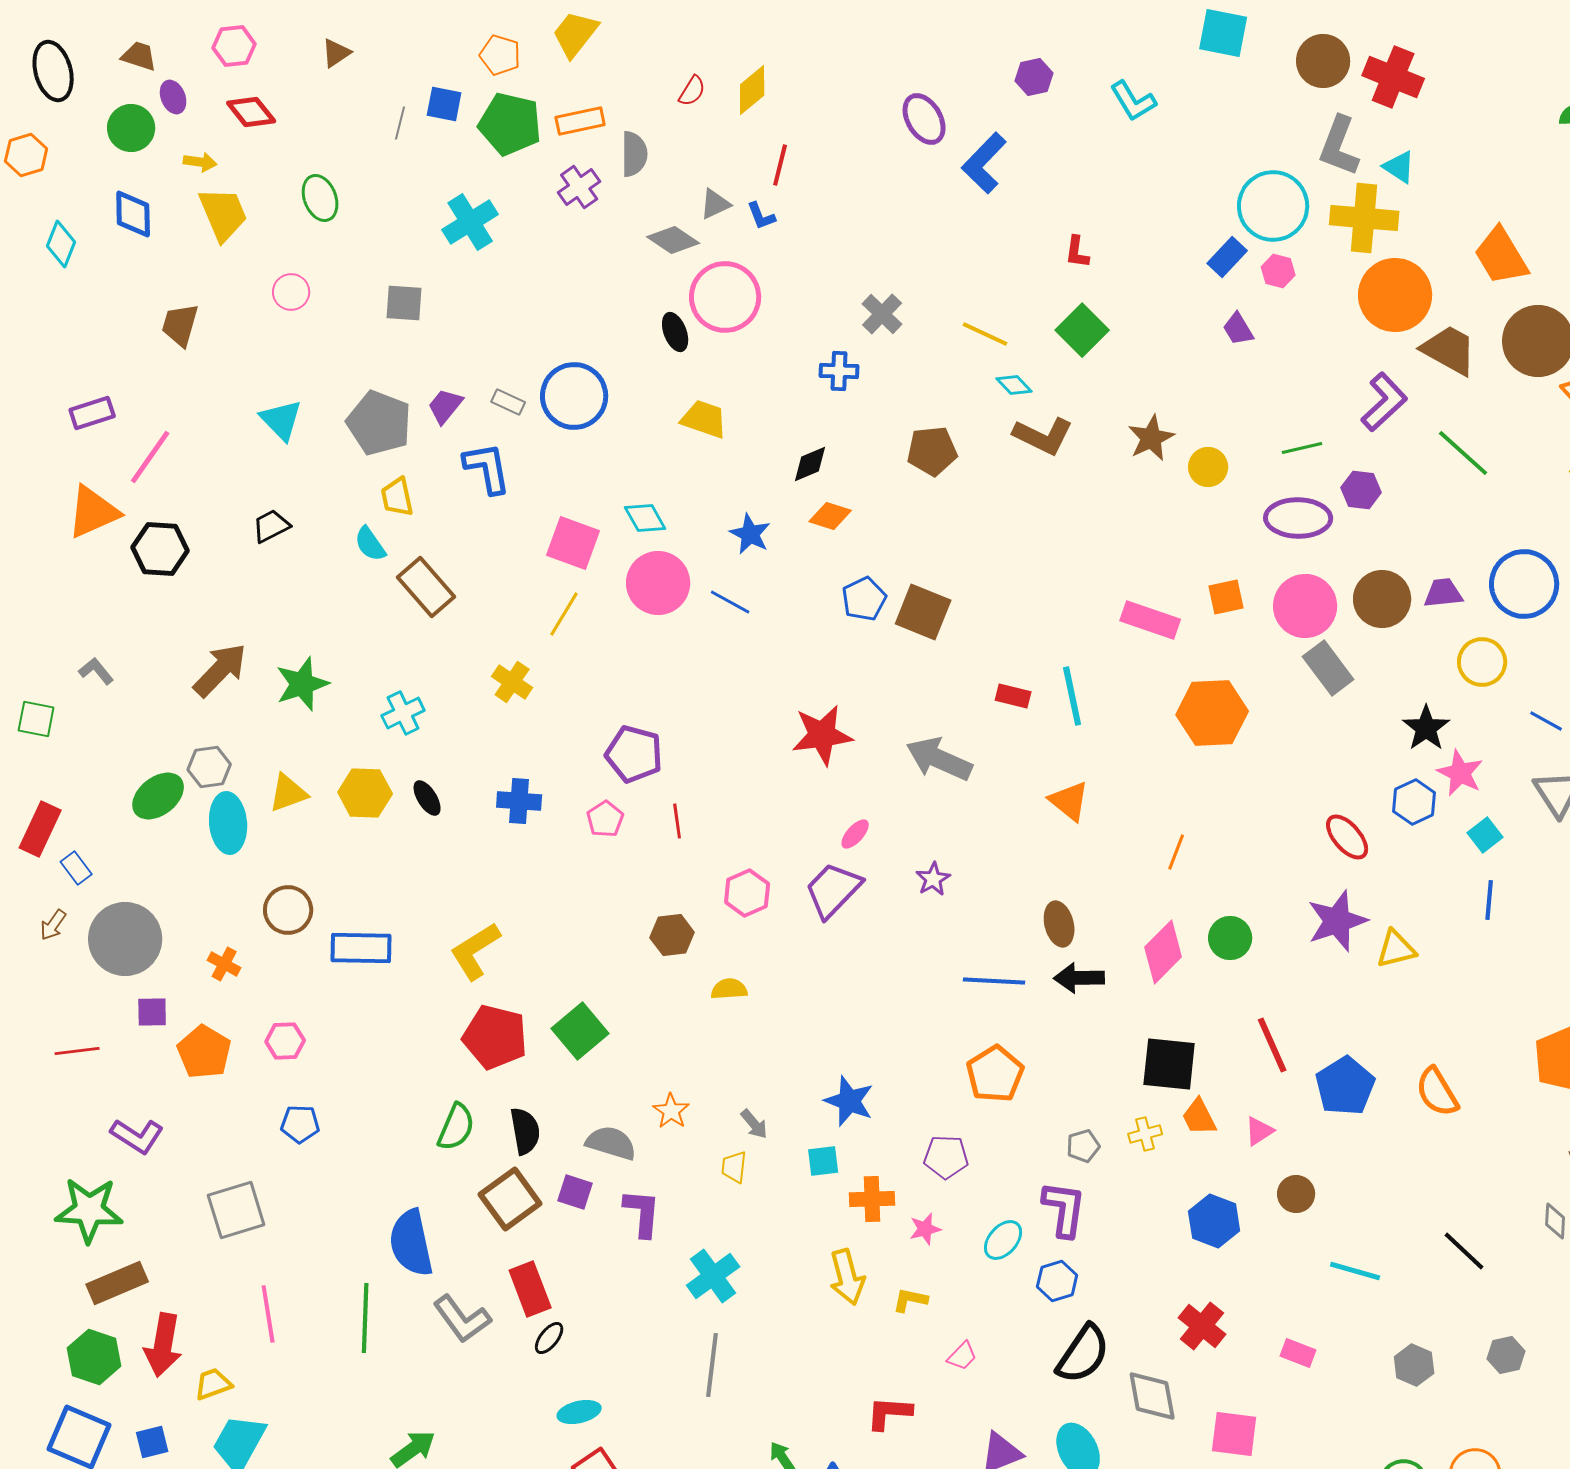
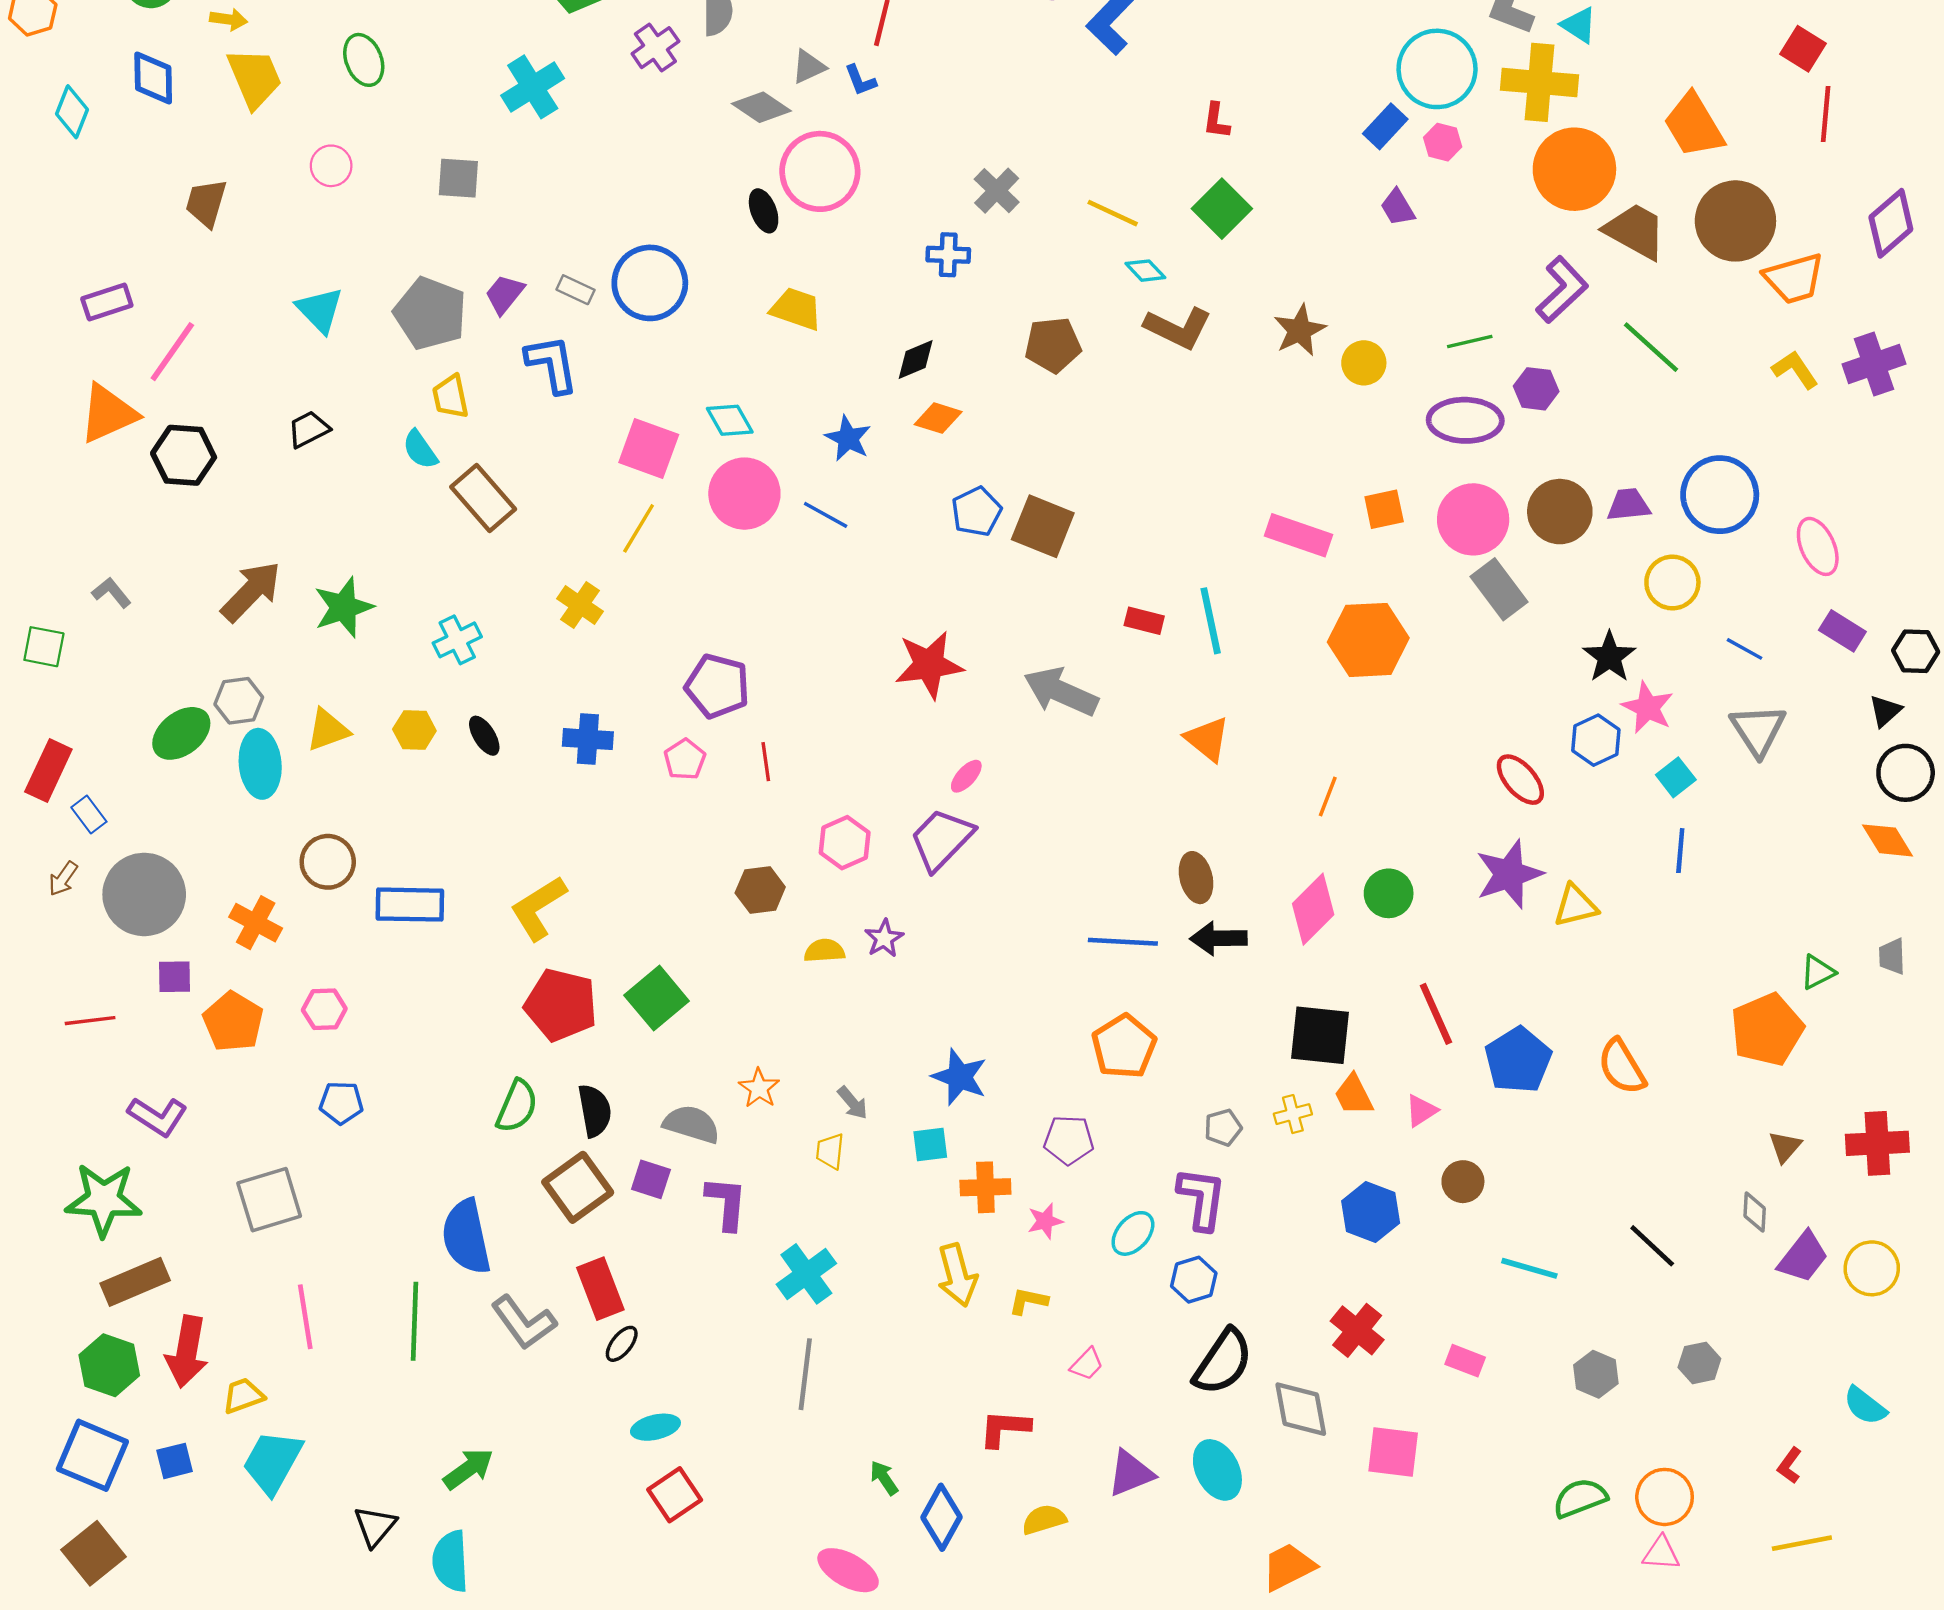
yellow hexagon: (365, 793) -> (414, 730), size x0.7
purple star: (933, 879) -> (884, 938), moved
orange cross: (224, 964) -> (256, 923), size x1.4

